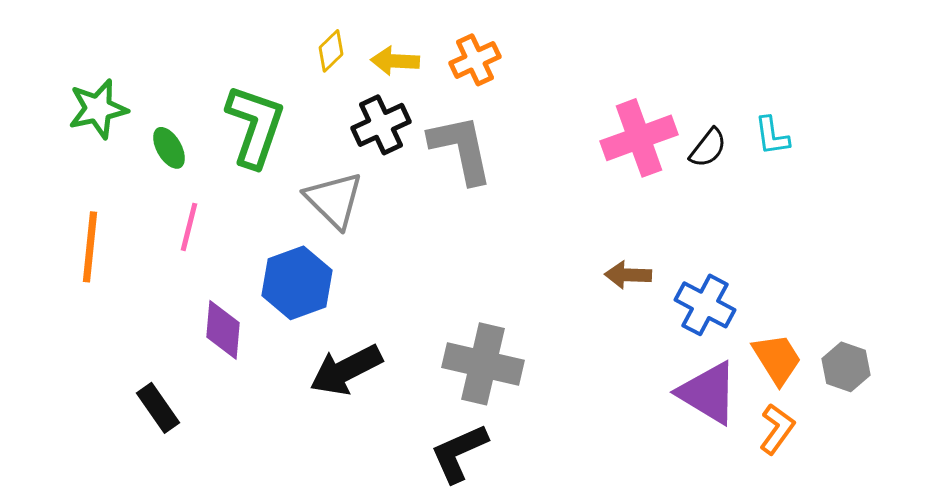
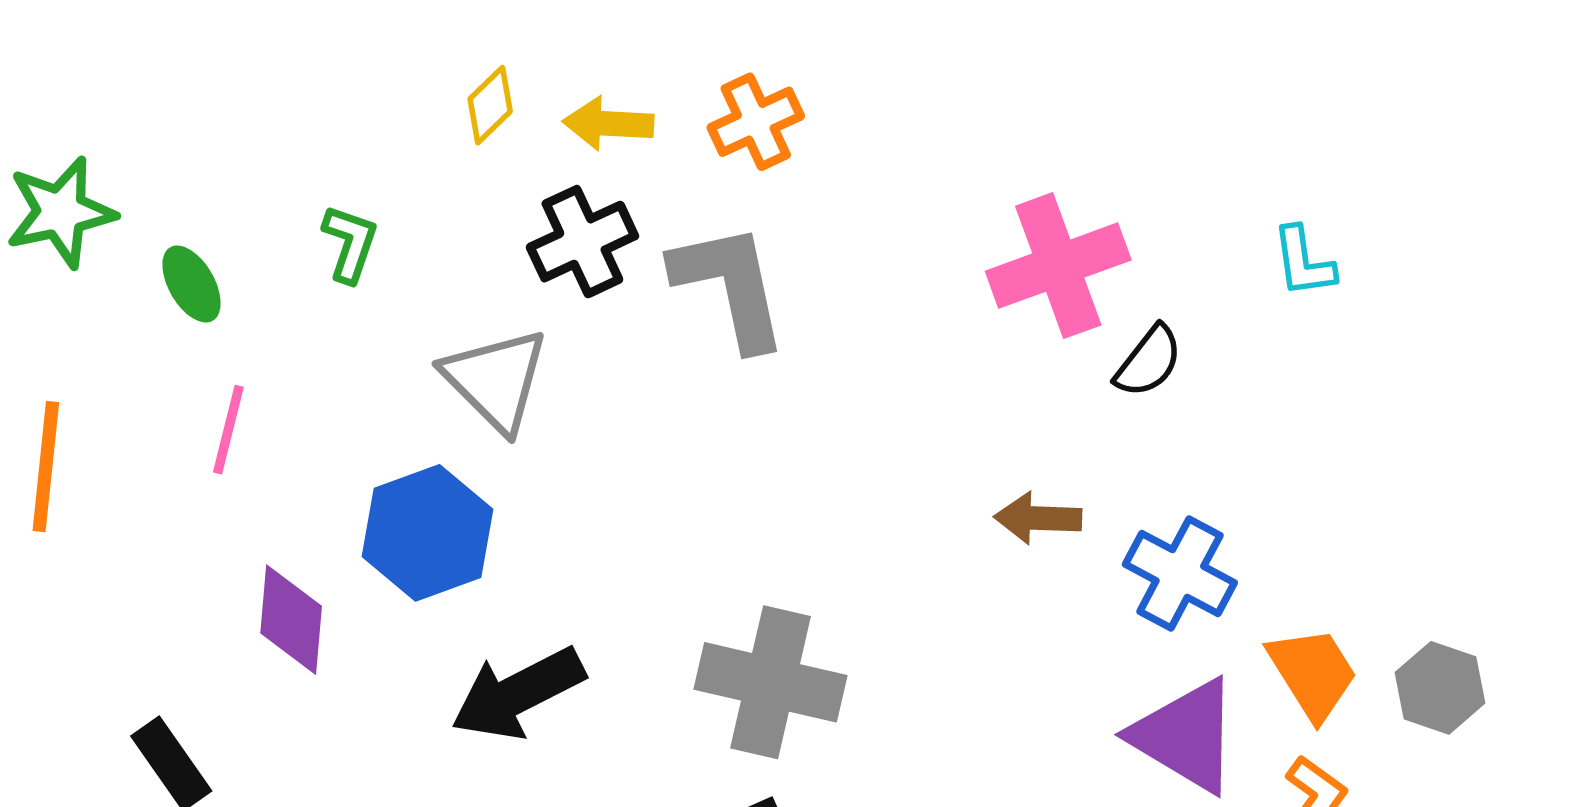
green L-shape: (255, 126) -> (350, 243), size x0.5
black semicircle: (708, 148) -> (1149, 361), moved

